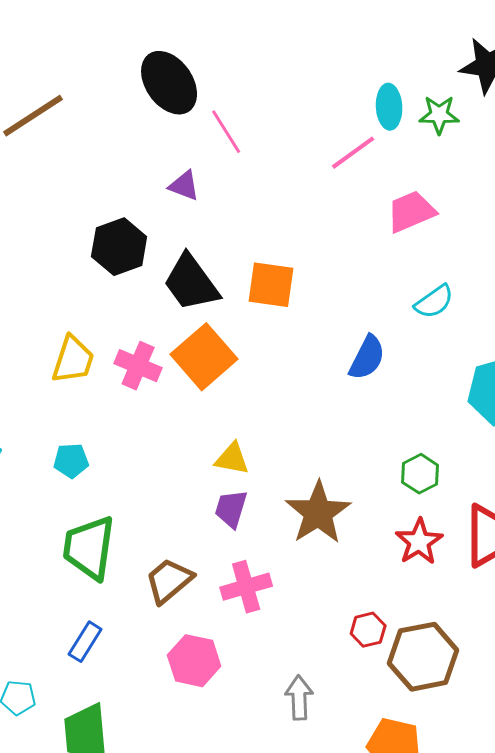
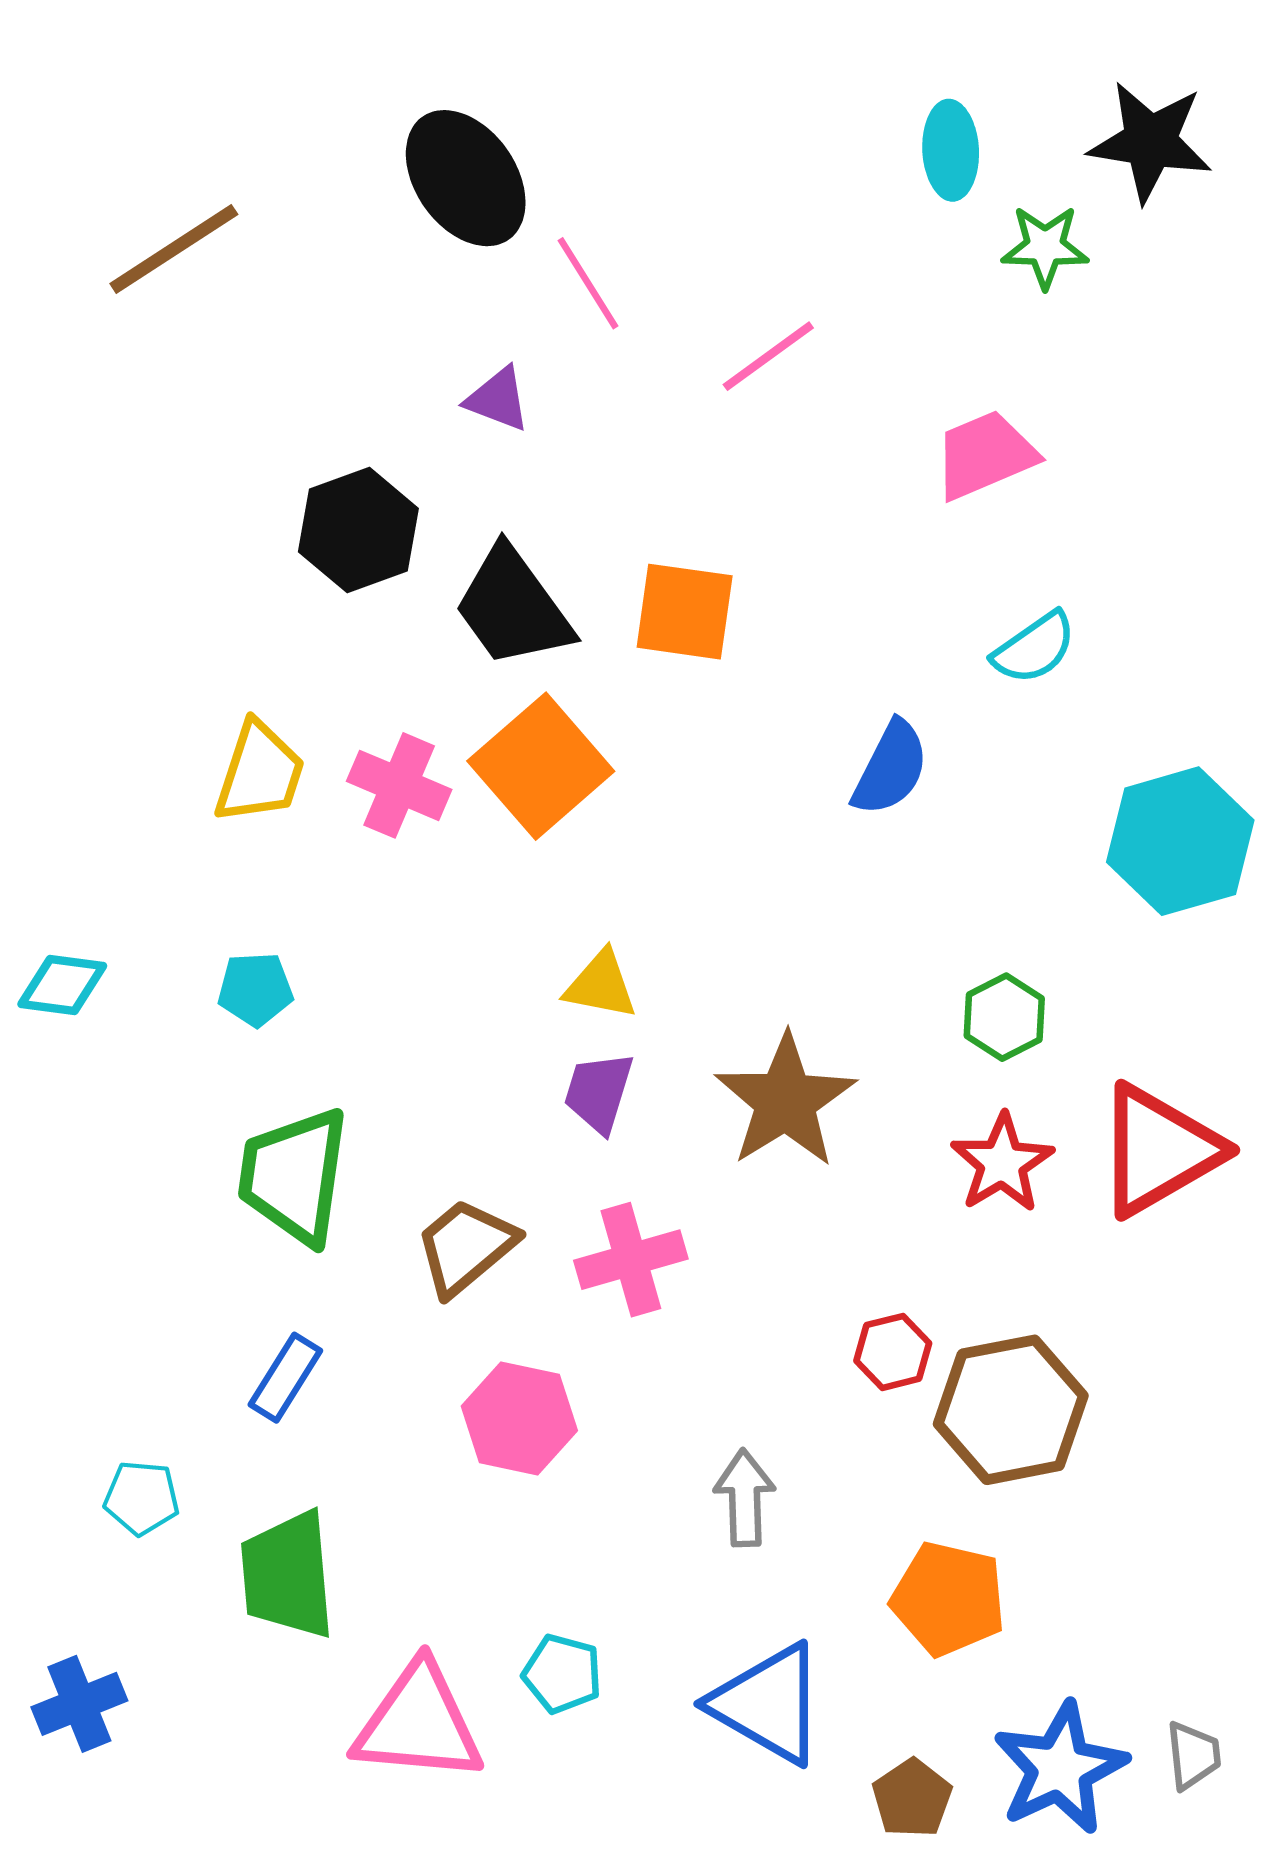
cyan ellipse: (389, 107) -> (951, 150), moved
pink line: (353, 153) -> (768, 356), moved

